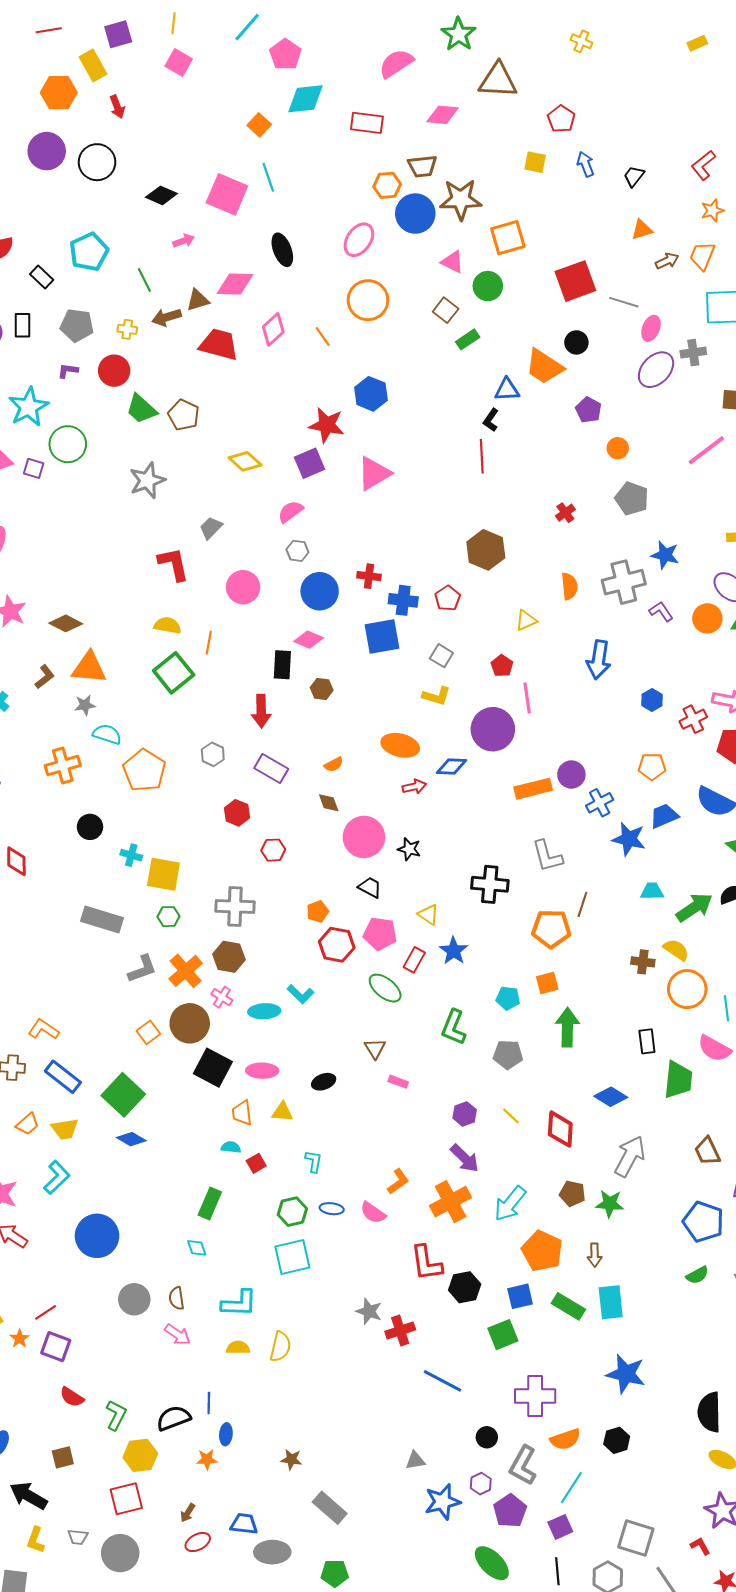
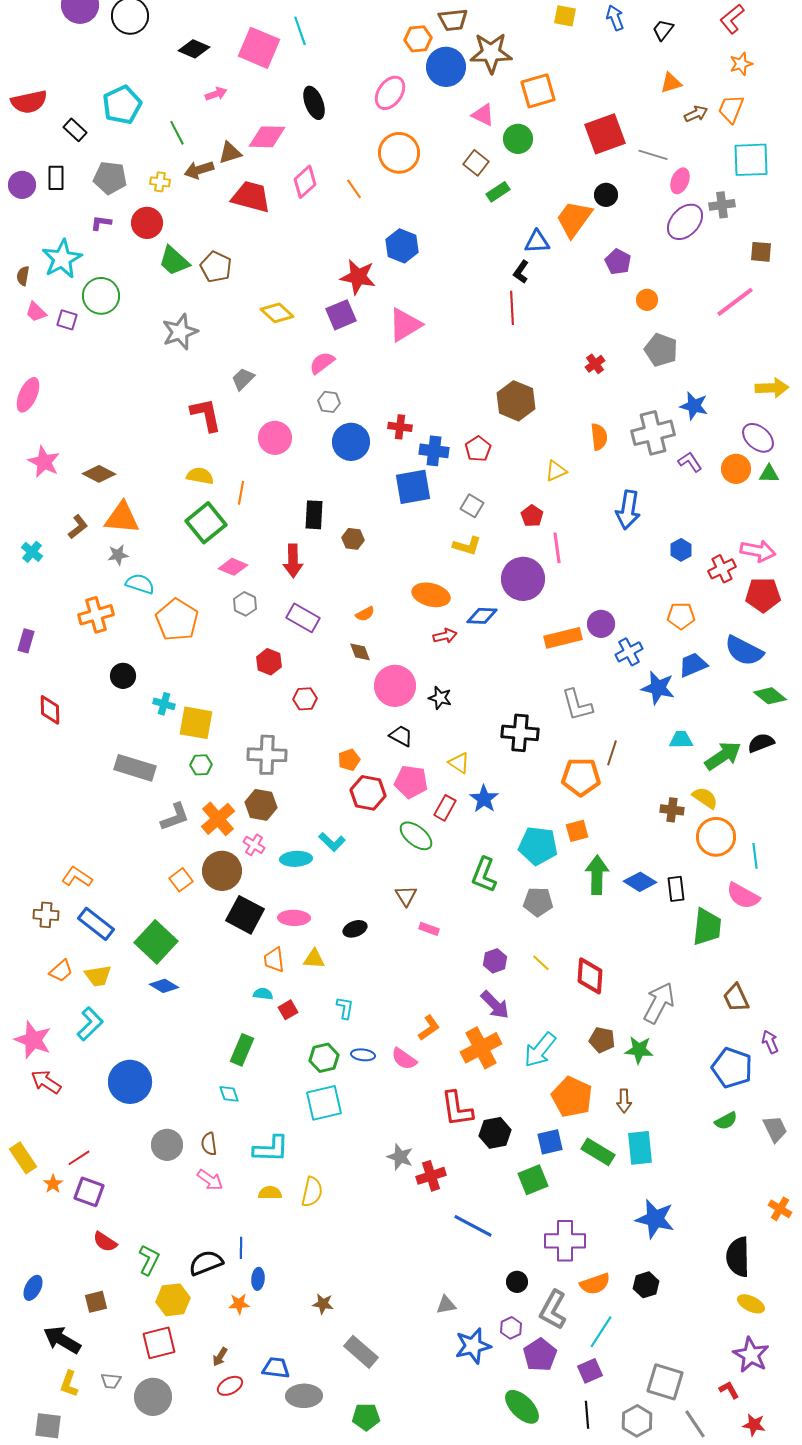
orange trapezoid: (544, 367) -> (574, 219), turned 93
pink diamond: (309, 640) -> (233, 567), moved
cyan pentagon: (508, 998) -> (538, 846), size x1.6
blue diamond: (611, 1097) -> (640, 882), moved

